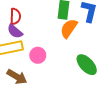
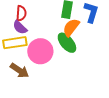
pink circle: (38, 55) -> (40, 51), size x1.6
green ellipse: (87, 65) -> (67, 43), moved

